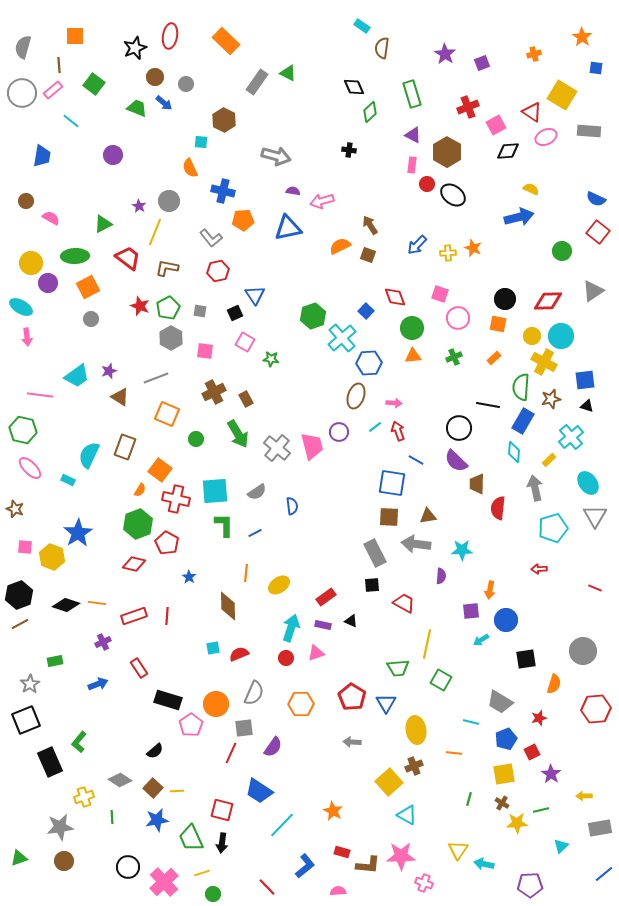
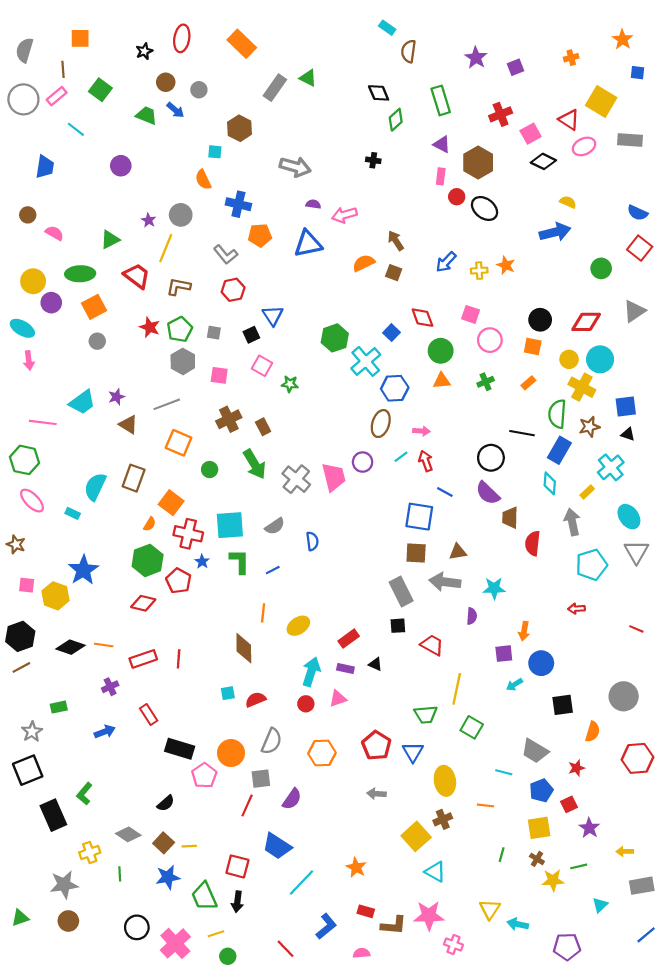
black star: (135, 48) -> (144, 51), size x0.7
black diamond: (508, 151) -> (543, 161), turned 30
blue star: (189, 577) -> (202, 562), moved

